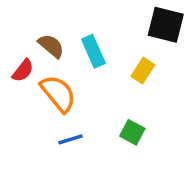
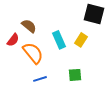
cyan rectangle: (93, 51) -> (59, 40), moved
green square: (132, 132) -> (75, 75), turned -32

